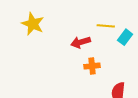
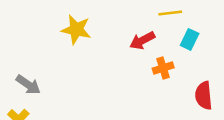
cyan rectangle: (125, 37) -> (190, 39), moved

